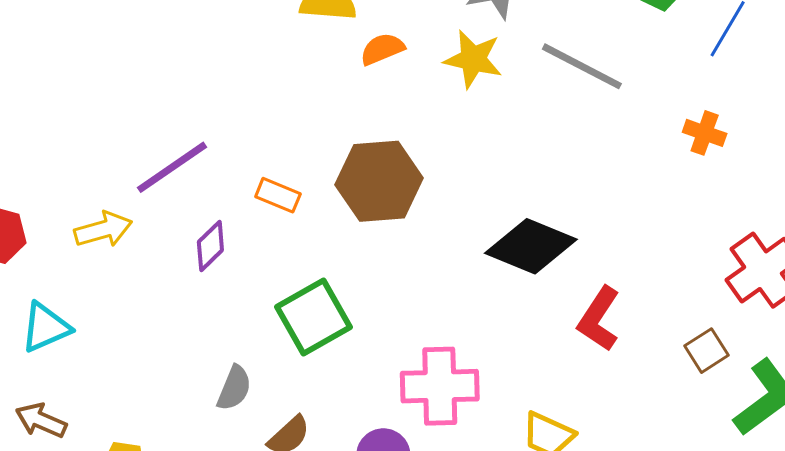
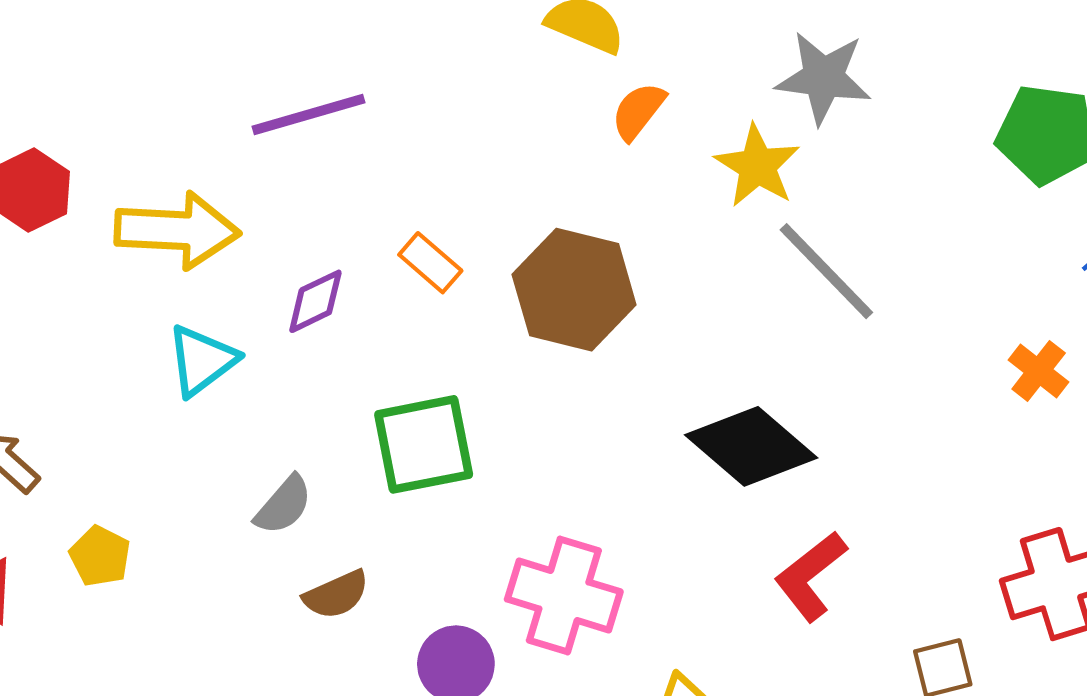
orange semicircle: (382, 49) -> (638, 111), turned -48
gray line: (582, 66) -> (826, 271), moved
purple line: (172, 167) -> (308, 115), moved
yellow arrow: (103, 230) -> (177, 230), size x1.5
cyan triangle: (46, 327) -> (202, 360), moved, turned -32

